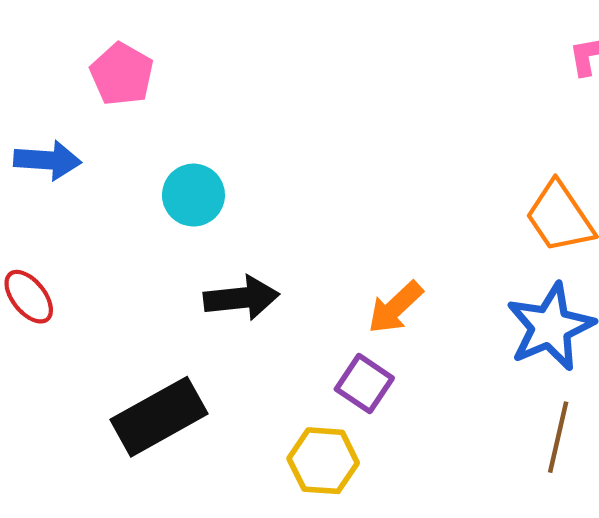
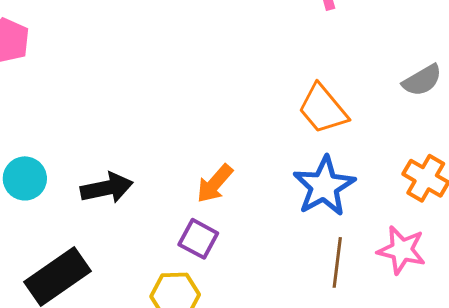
cyan circle: (193, 195) -> (25, 178), moved

